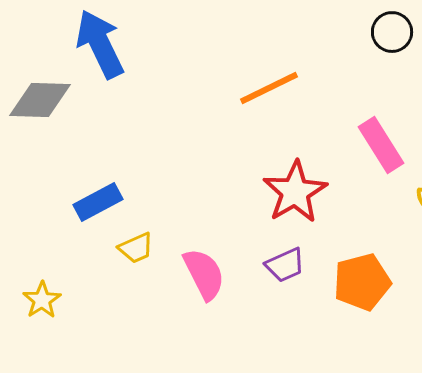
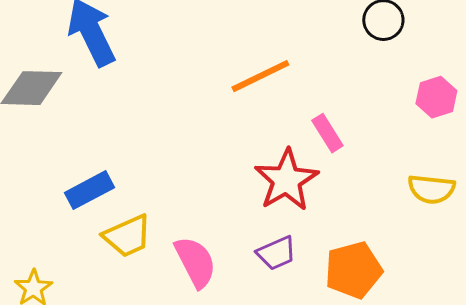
pink rectangle: (381, 145) -> (327, 133), moved, size x0.7
yellow trapezoid: (136, 248) -> (127, 236), size x1.4

